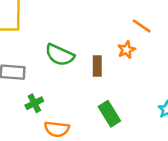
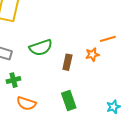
orange line: (142, 26) -> (108, 39), turned -63
green semicircle: (60, 55) -> (41, 48), turned -55

